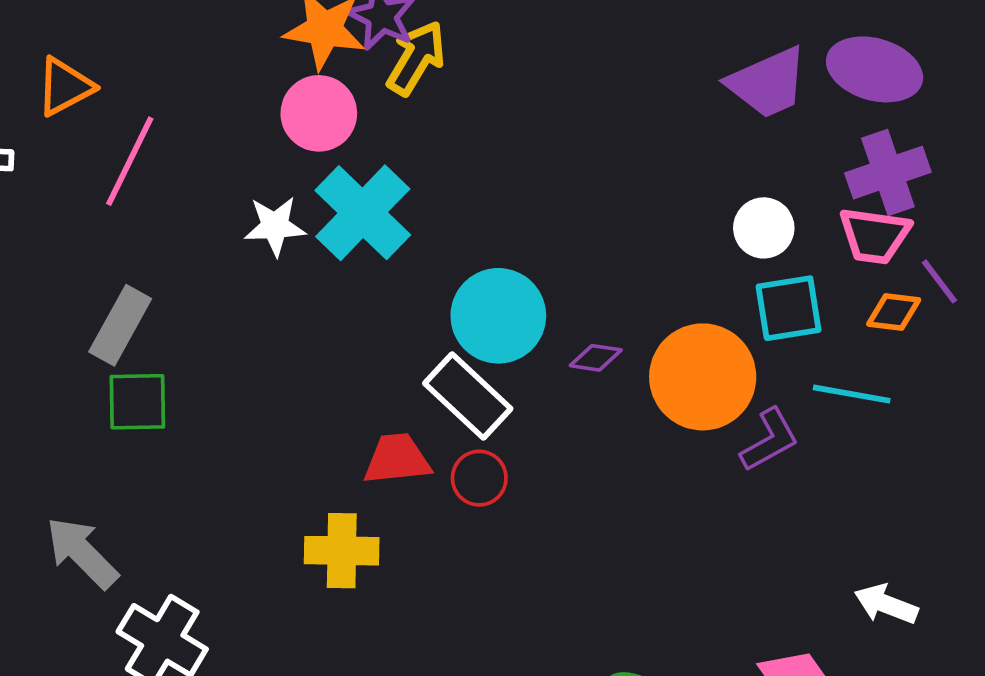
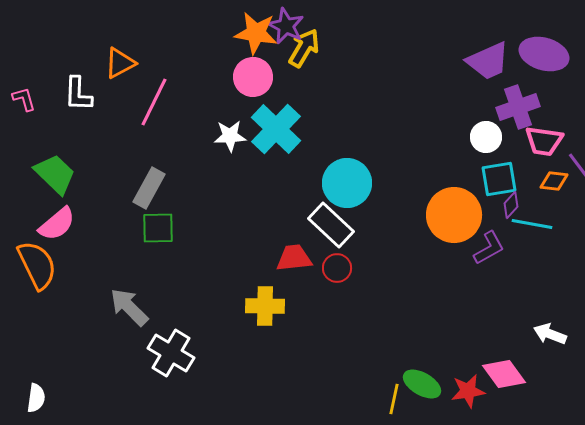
purple cross: (888, 173) -> (518, 107), moved
purple diamond: (596, 358) -> (511, 205), moved, turned -56

